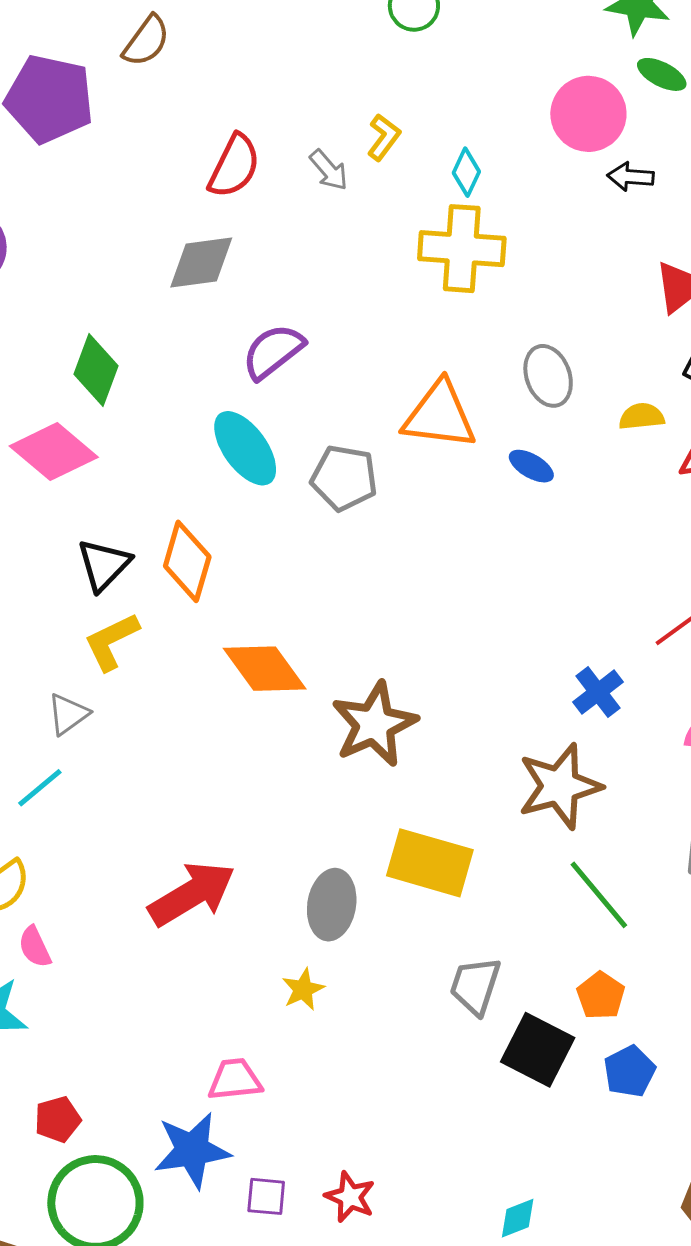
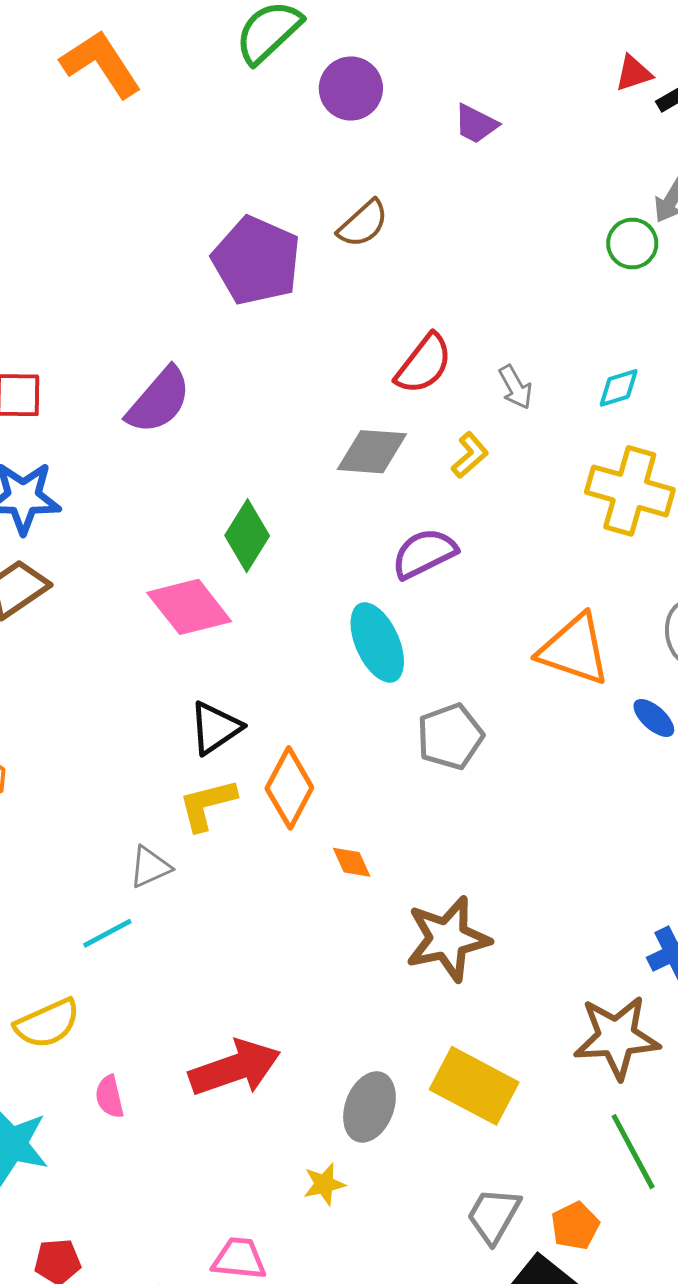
yellow L-shape: (384, 137) -> (470, 455), moved
cyan diamond: (466, 172) -> (619, 388), moved, turned 36
gray pentagon: (344, 478) -> (450, 737), moved, turned 30
orange diamond: (187, 561) -> (289, 788), moved
orange diamond: (265, 669) -> (352, 862), size x0.5
pink semicircle: (35, 947) -> (110, 1097), moved
orange pentagon: (601, 996) -> (575, 1226), moved

